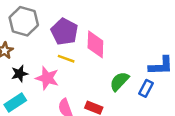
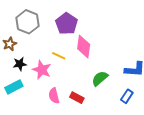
purple pentagon: (64, 32) -> (67, 24), moved
blue rectangle: (146, 88) -> (127, 96), moved

